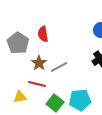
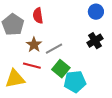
yellow triangle: (20, 97) -> (15, 79), size x1.5
green square: (55, 103) -> (61, 69), moved

